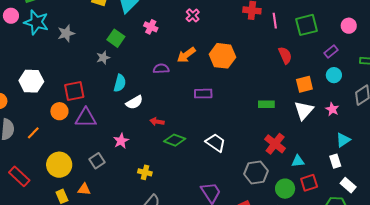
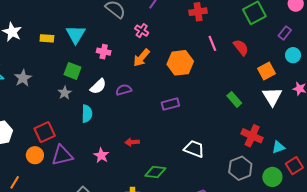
pink line: (275, 21) -> (212, 43), moved
orange arrow: (186, 55) -> (141, 58), moved
white semicircle: (134, 102) -> (98, 86), moved
green rectangle: (266, 104) -> (234, 99), turned 63
green diamond: (175, 140) -> (155, 172), moved
pink star: (121, 141) -> (101, 155), moved

